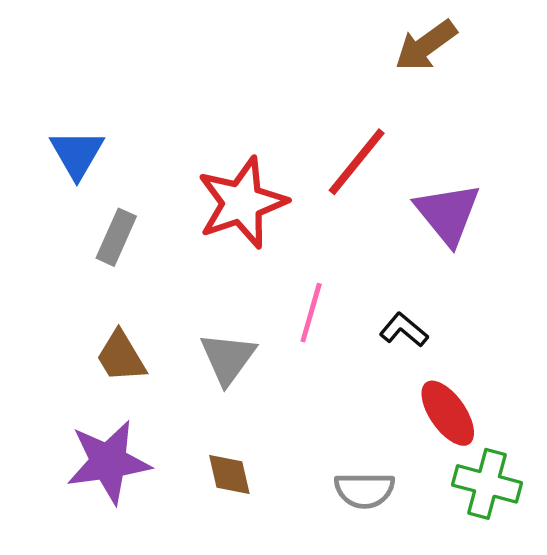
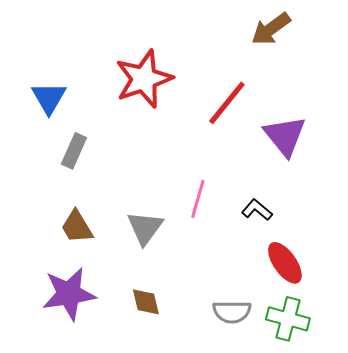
red star: (242, 203) -> (144, 79), moved
green cross: (487, 484) -> (288, 319), moved

